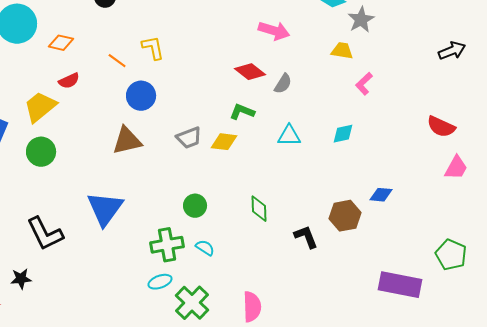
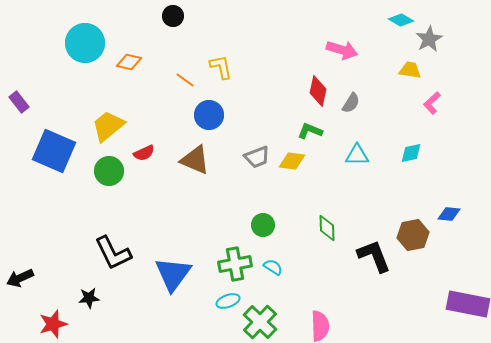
red diamond: (250, 72) -> (318, 91), turned 64
red semicircle: (69, 81) -> (144, 153), moved
brown triangle: (127, 141) -> (195, 160), turned 36
blue triangle: (105, 209) -> (173, 274), moved
black L-shape: (306, 237) -> (374, 256), size x1.4

